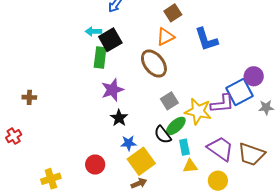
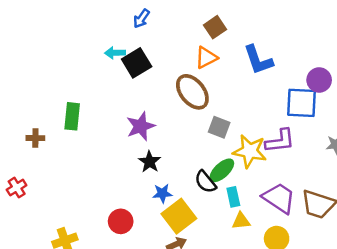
green rectangle: (100, 58) -> (72, 116), moved
purple circle: (254, 76) -> (319, 80), moved
blue square: (239, 92) -> (301, 103), moved, turned 32
gray square: (169, 101) -> (219, 127), moved, turned -36

